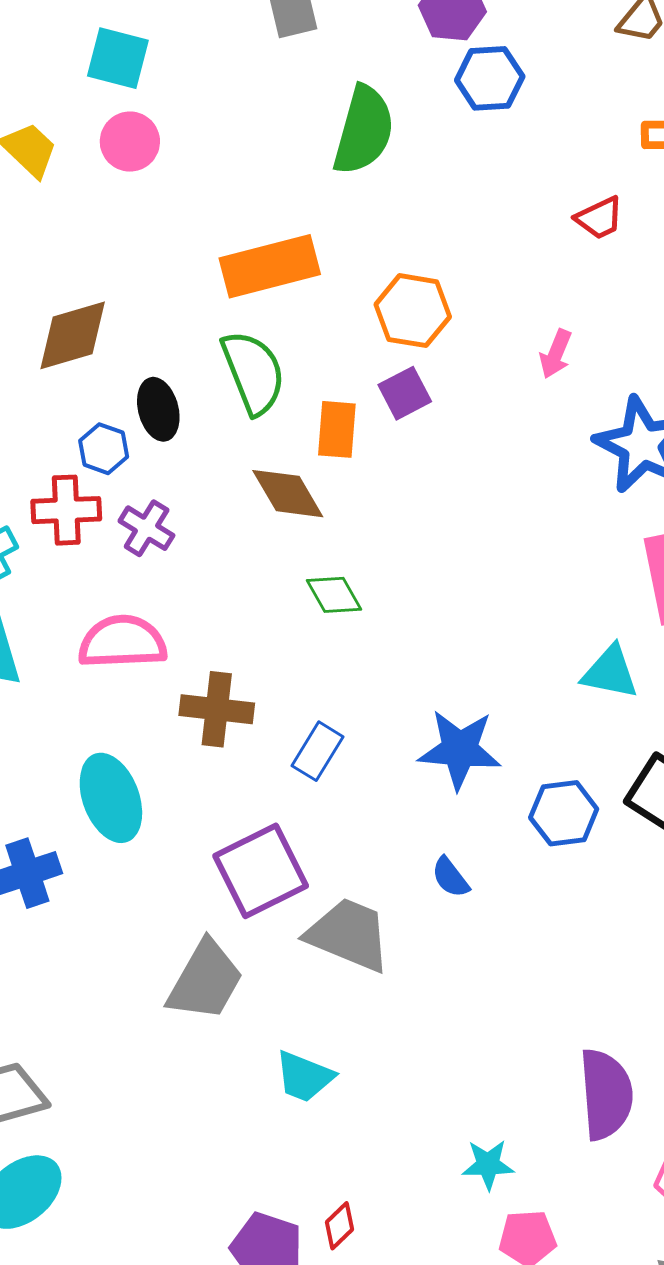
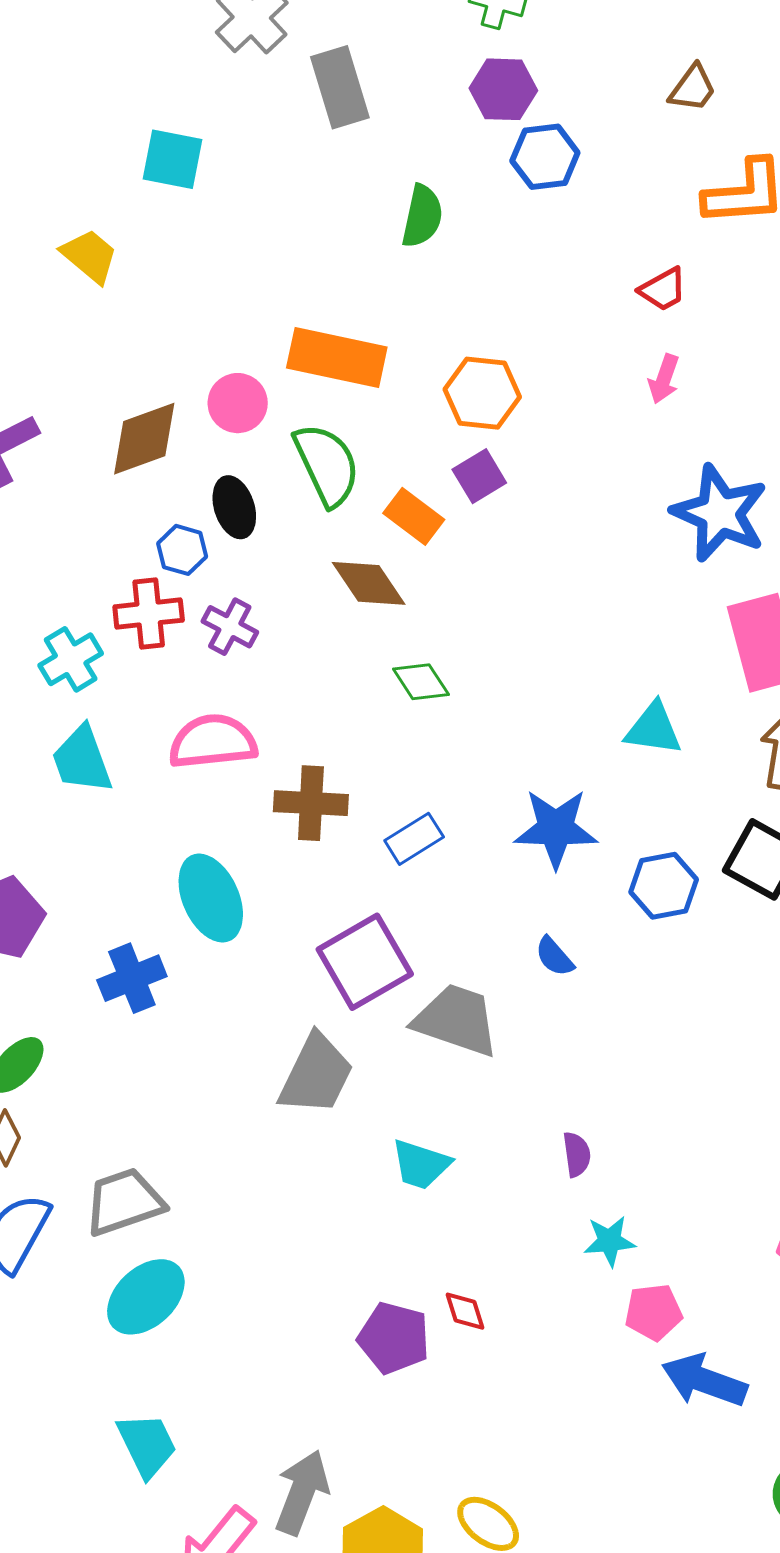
green semicircle: (364, 130) -> (422, 216), size x0.7
pink circle: (130, 142) -> (238, 403), moved
orange rectangle: (270, 266) -> (337, 358), turned 30
pink arrow: (556, 354) -> (664, 379), moved
orange rectangle: (337, 429) -> (414, 516), turned -54
cyan triangle: (610, 672) -> (653, 729), moved
blue rectangle: (317, 751) -> (414, 839), turned 30
purple semicircle: (606, 1094) -> (577, 1154), moved, size x0.5
red diamond: (339, 1226) -> (465, 1311), turned -60

